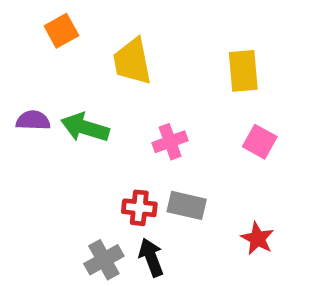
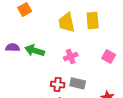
yellow trapezoid: (132, 61) -> (67, 22), moved
yellow rectangle: (243, 71) -> (93, 20), moved

